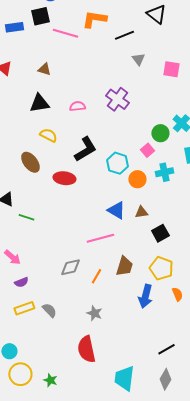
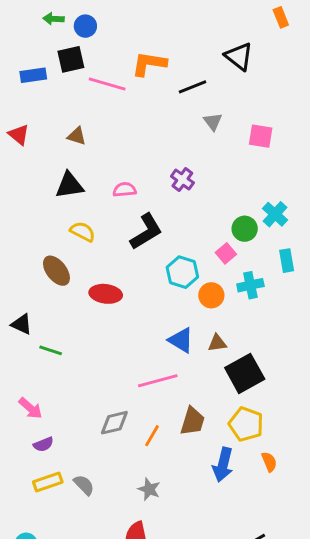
purple cross: (117, 99) -> (182, 179), size x0.7
black L-shape: (85, 149) -> (146, 232), moved
black square: (160, 233) -> (245, 373), size x1.5

